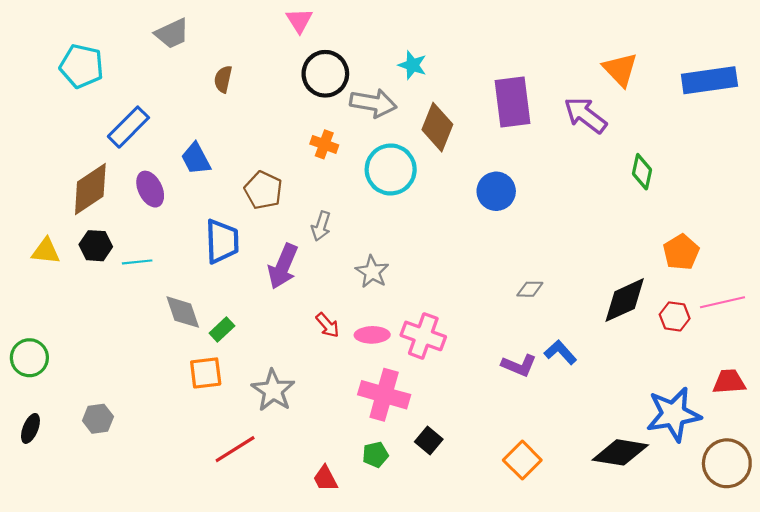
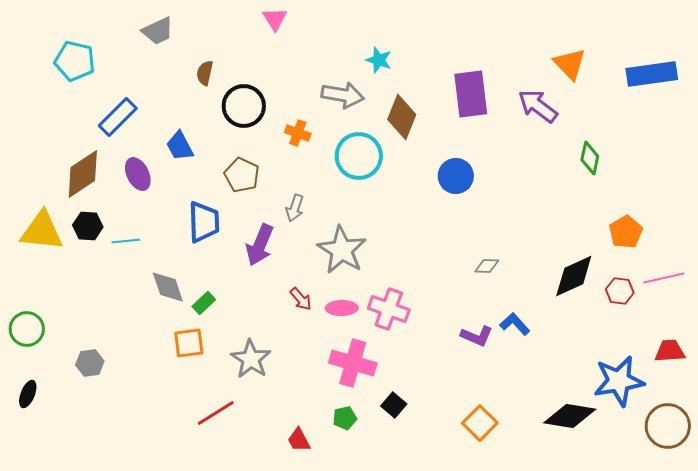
black circle: (325, 74) -> (244, 106), moved
yellow triangle: (46, 251) -> (42, 231), size x1.6
gray star: (372, 272) -> (342, 250), size x1.6
gray hexagon: (98, 419) -> (90, 363), moved

